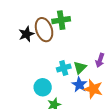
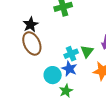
brown ellipse: (44, 30) -> (32, 44), moved
blue star: (79, 85) -> (69, 69), moved

